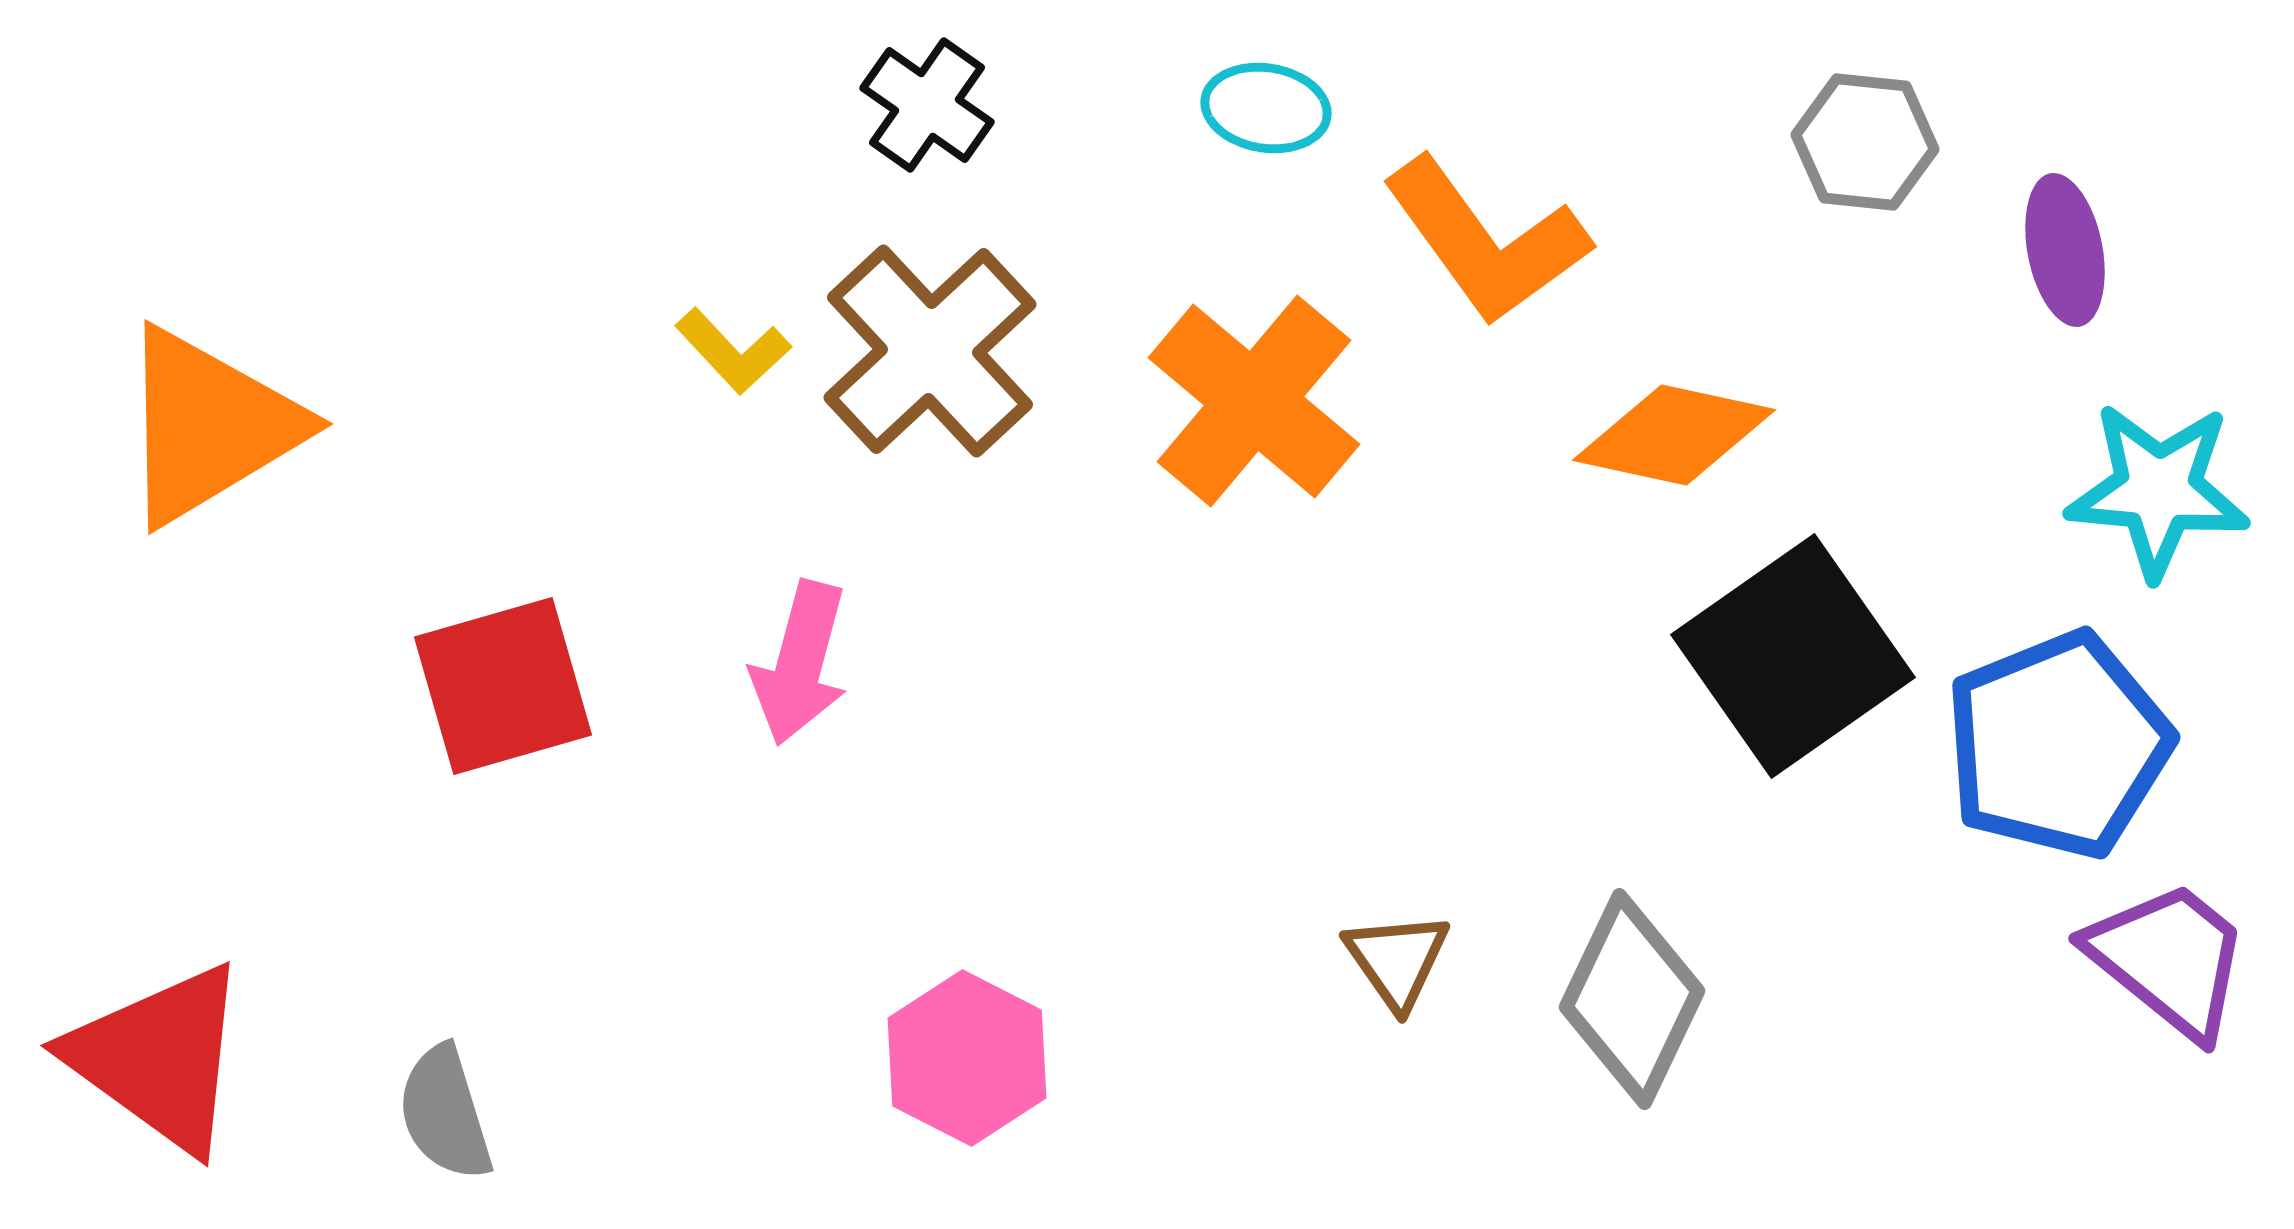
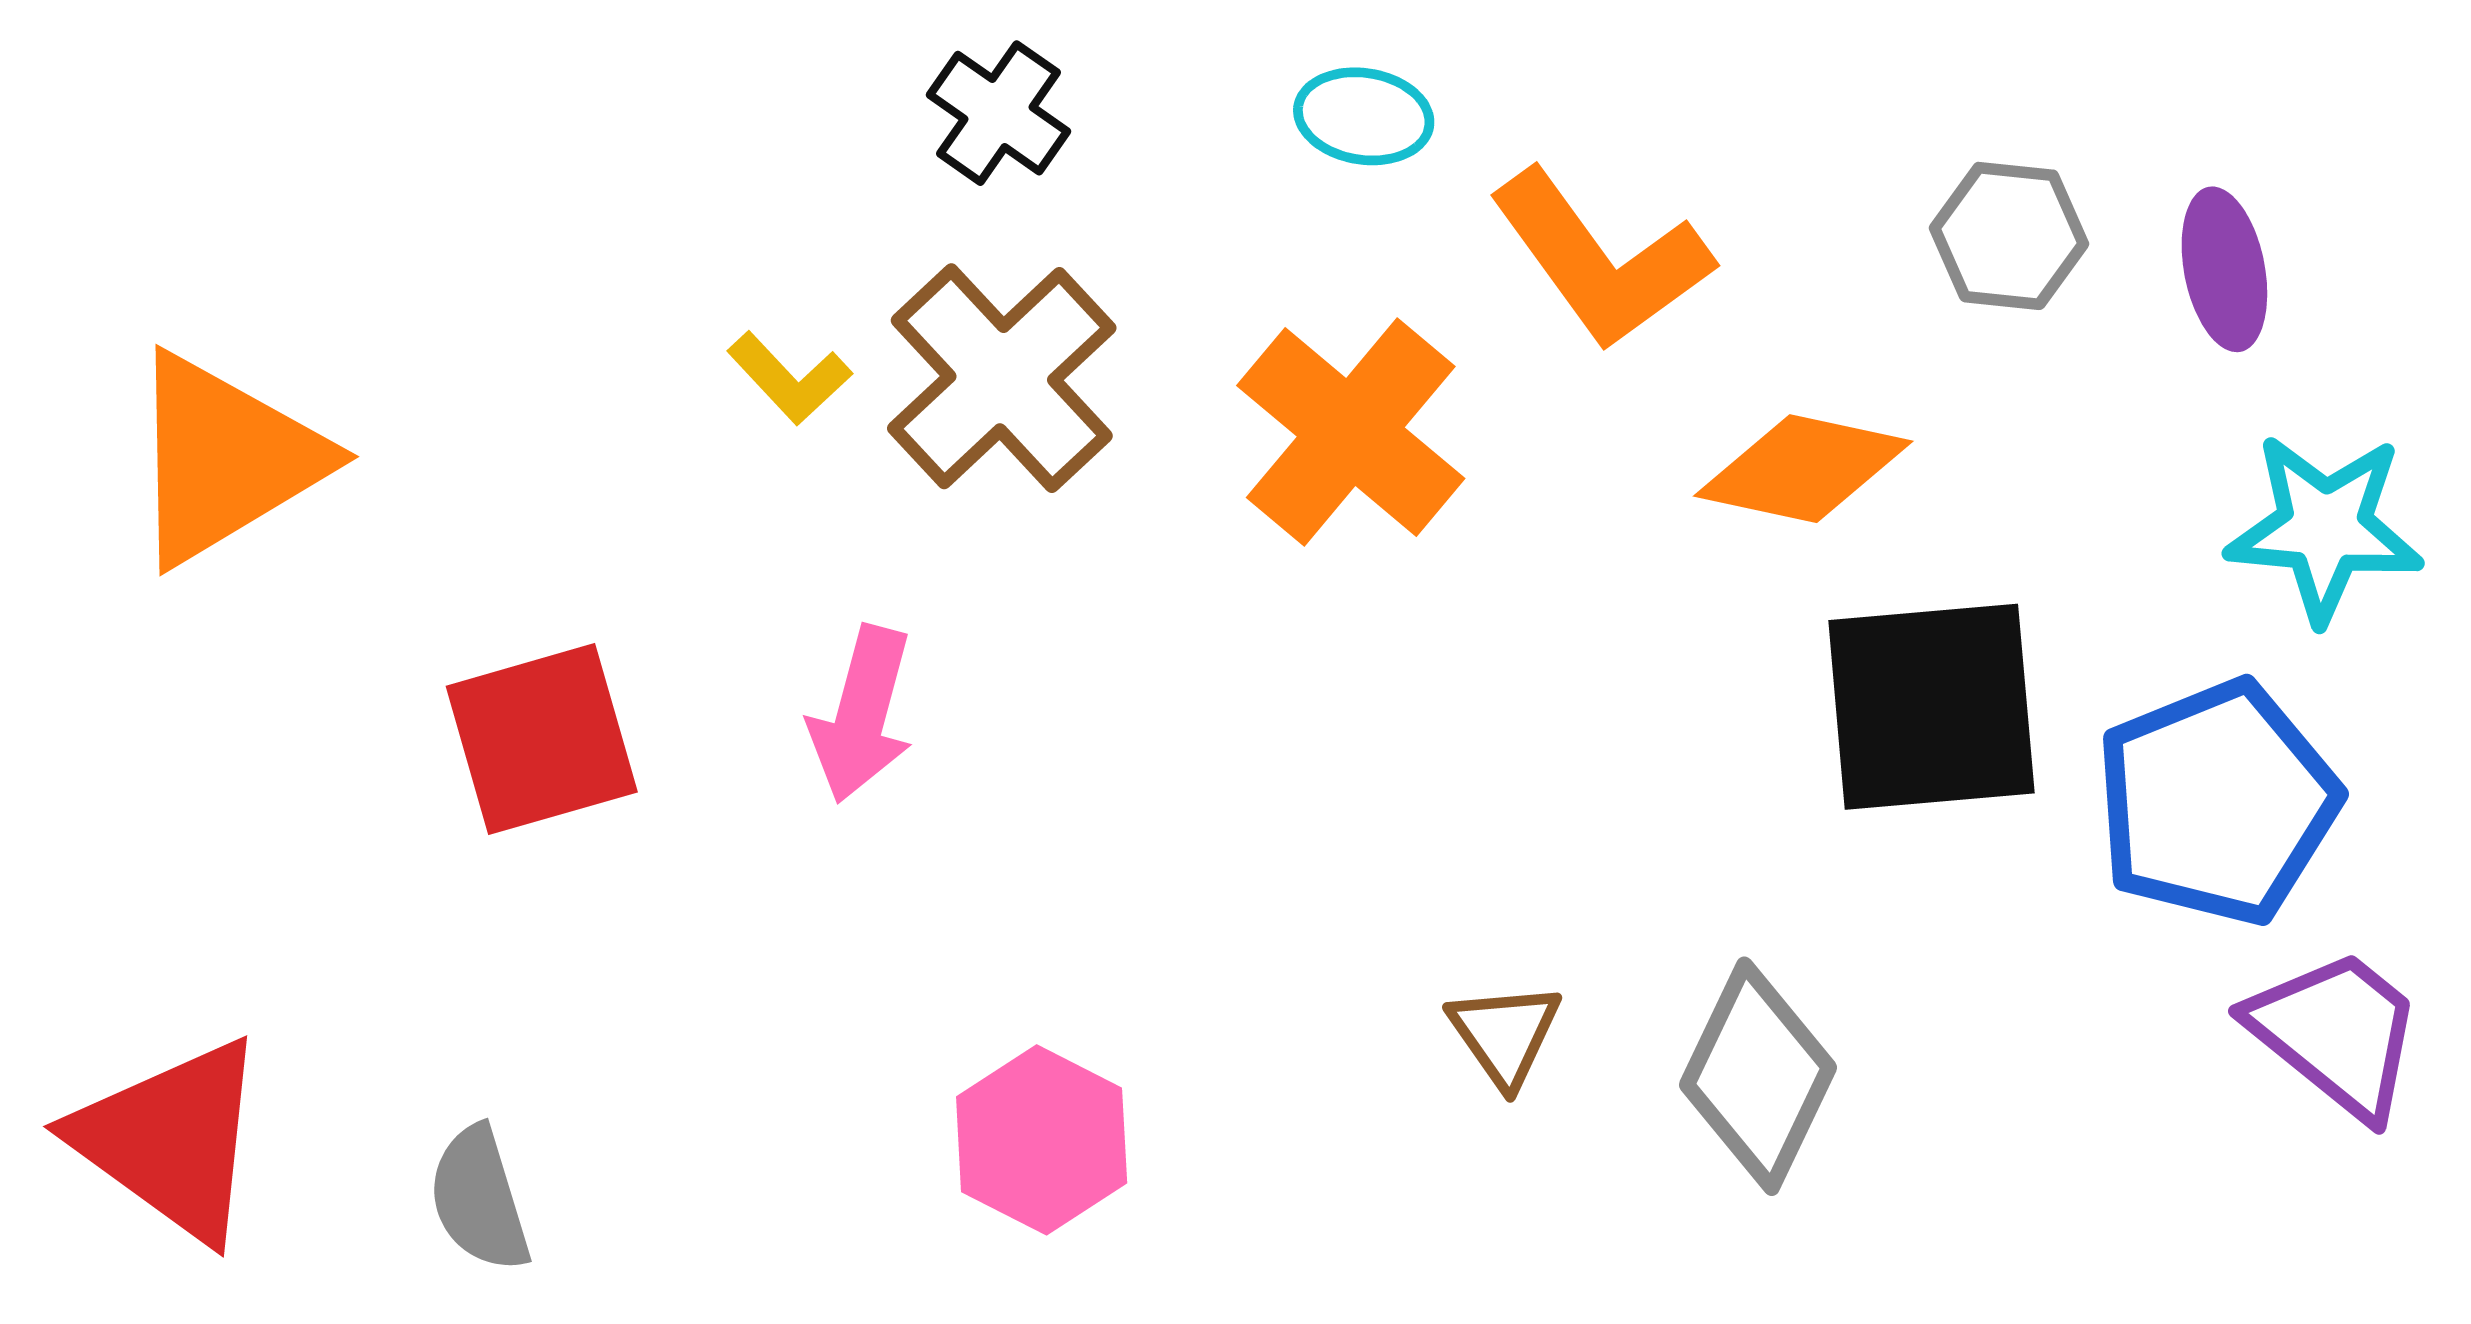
gray hexagon: (1865, 142) -> (2009, 236), moved
black square: (1793, 656) -> (1931, 707), turned 30

